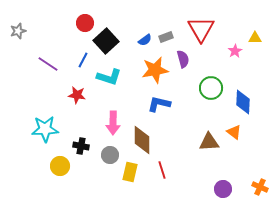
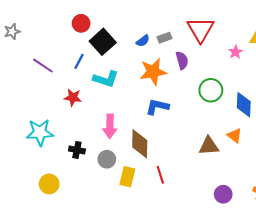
yellow circle: (60, 166) -> (49, 184), moved

